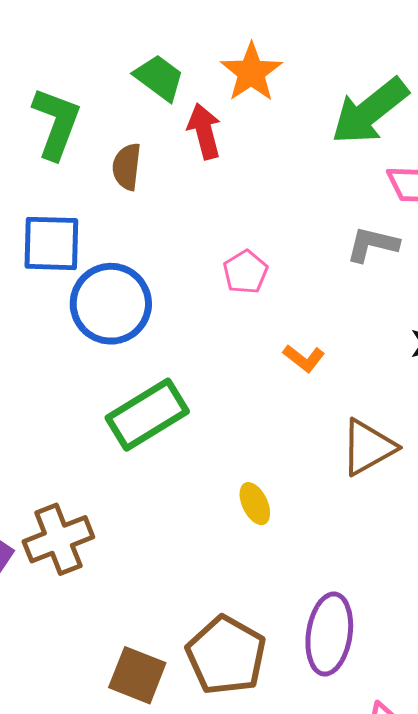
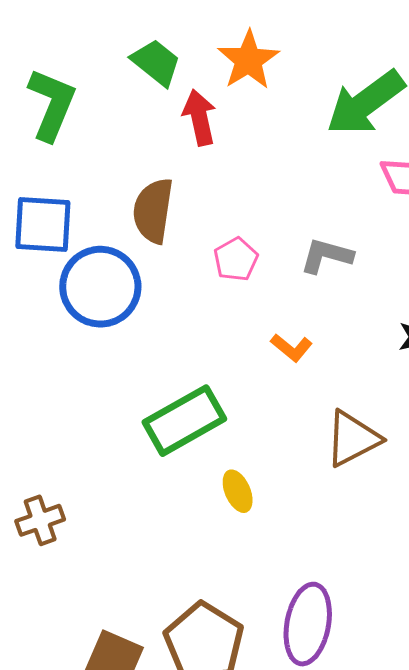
brown semicircle: (127, 167) -> (153, 211), moved, size x1.4
gray L-shape: (372, 244) -> (326, 256), moved
green rectangle: (147, 415) -> (184, 421), moved
brown cross: (58, 539) -> (40, 520), size x0.7

